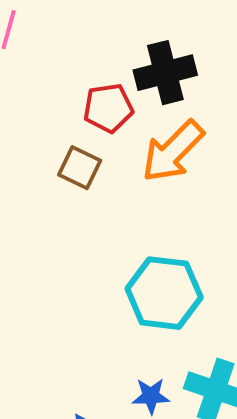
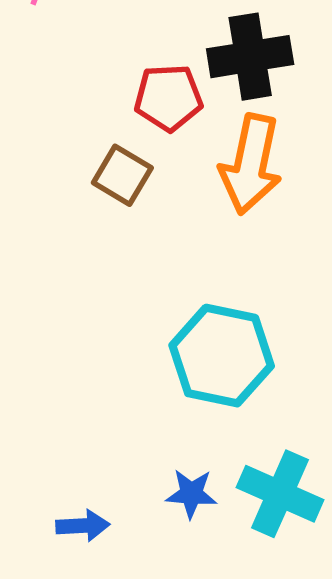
orange arrow: (173, 151) -> (251, 164), turned -38

